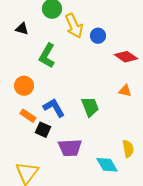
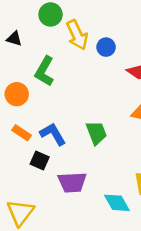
orange circle: (24, 86) -> (17, 94), moved
orange rectangle: (28, 116) -> (22, 133), moved

